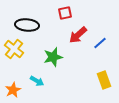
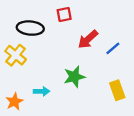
red square: (65, 13) -> (64, 14), moved
green star: (53, 57) -> (74, 77), moved
cyan arrow: (37, 81) -> (42, 91), turned -32

